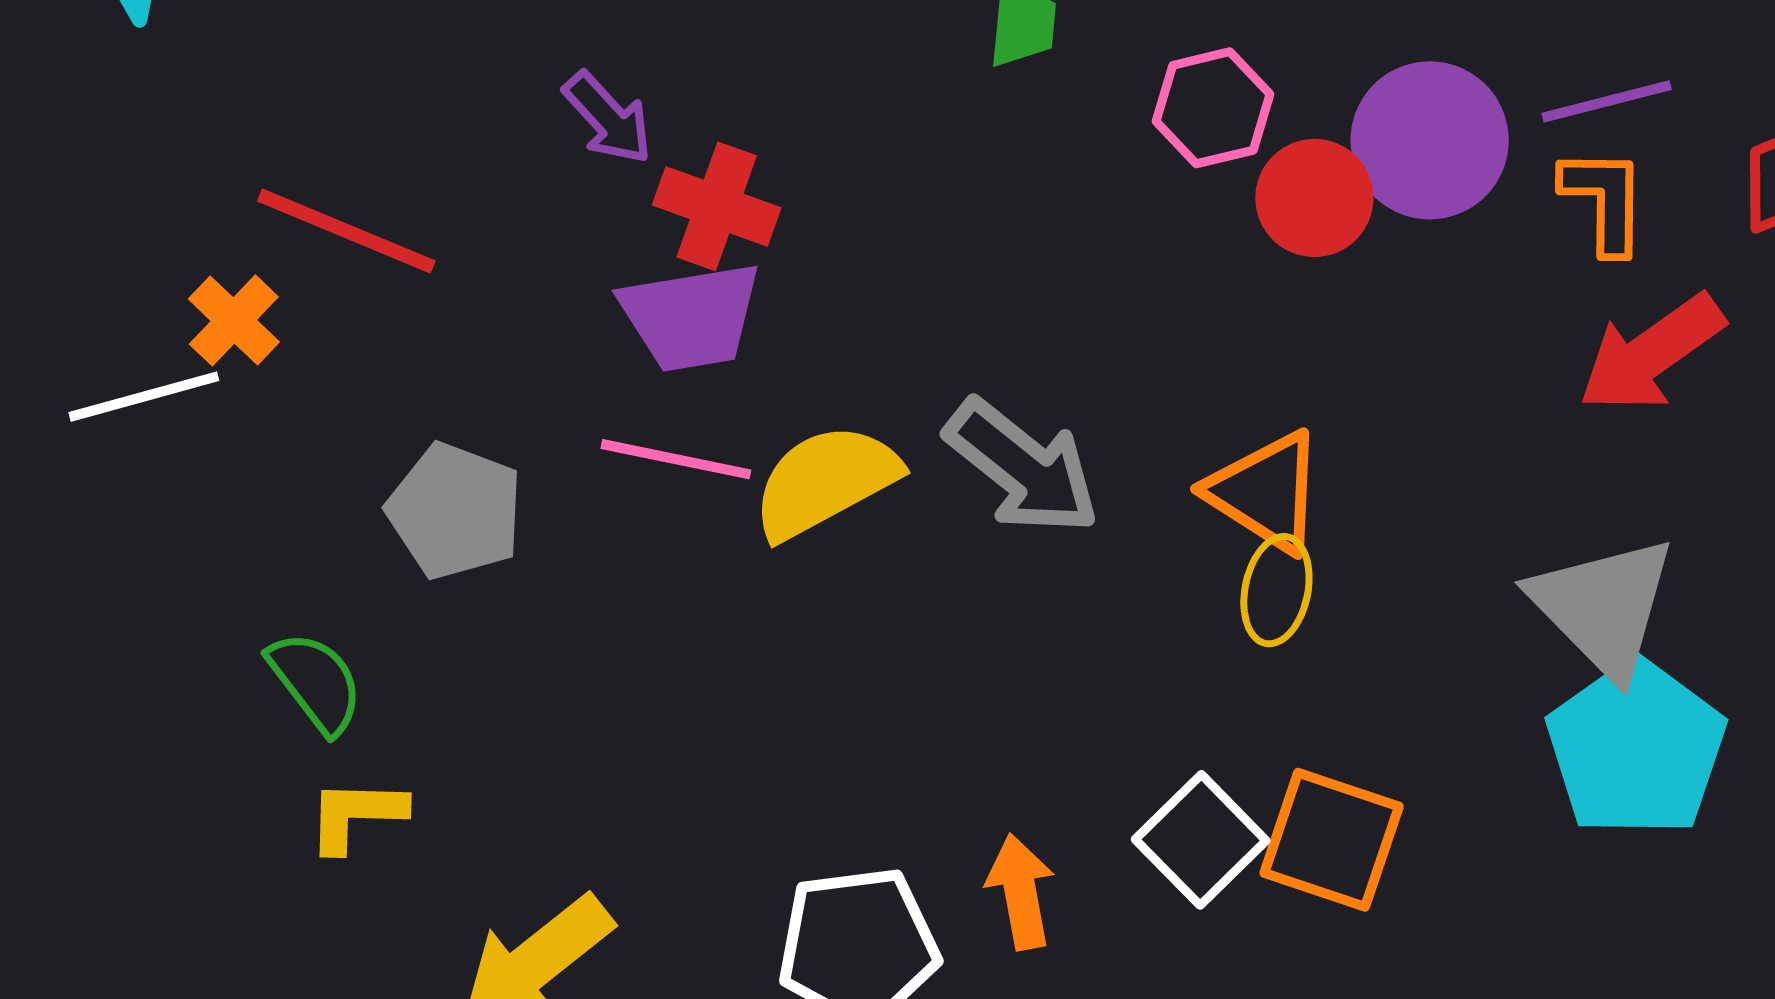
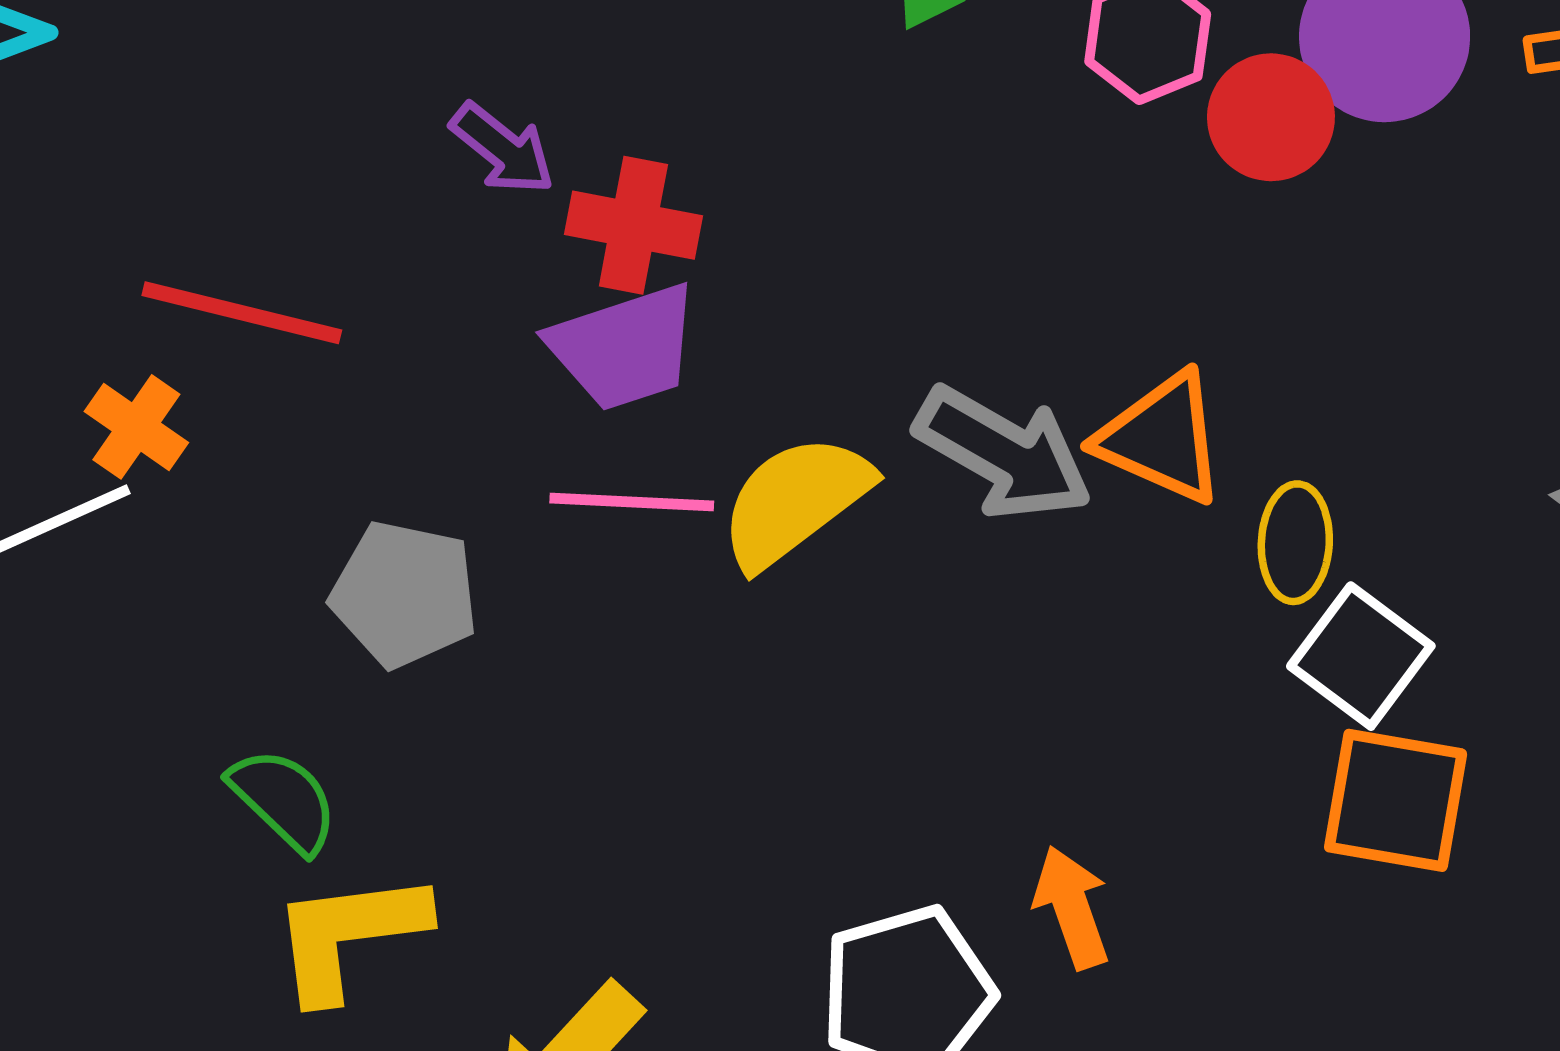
orange triangle: (1266, 492) -> (1162, 438), moved
yellow L-shape: (356, 815) -> (349, 935), size x1.5
white square: (1201, 840) -> (1361, 656), moved

